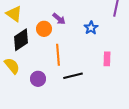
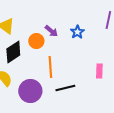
blue star: (91, 28) -> (77, 32), moved
purple circle: (38, 79) -> (30, 91), size x1.5

